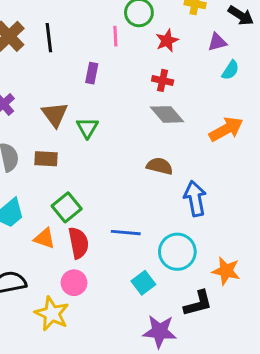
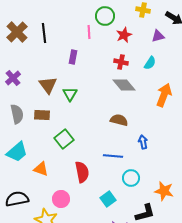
cyan semicircle: (230, 70) -> (150, 63), moved
orange arrow: (226, 129) -> (164, 95), turned -40
blue arrow: (195, 199) -> (143, 142), size x0.6
green square: (67, 207) -> (64, 139), moved
blue line: (126, 233) -> (113, 156), moved
red semicircle: (78, 243) -> (82, 172), moved
cyan circle: (177, 252) -> (131, 178), size x0.7

